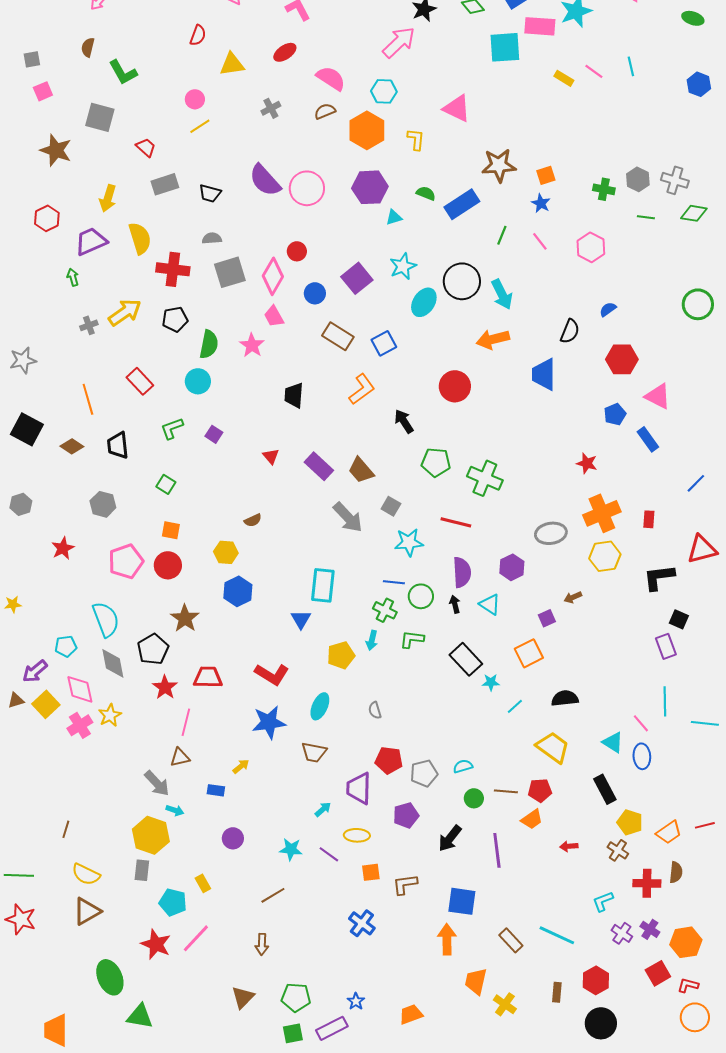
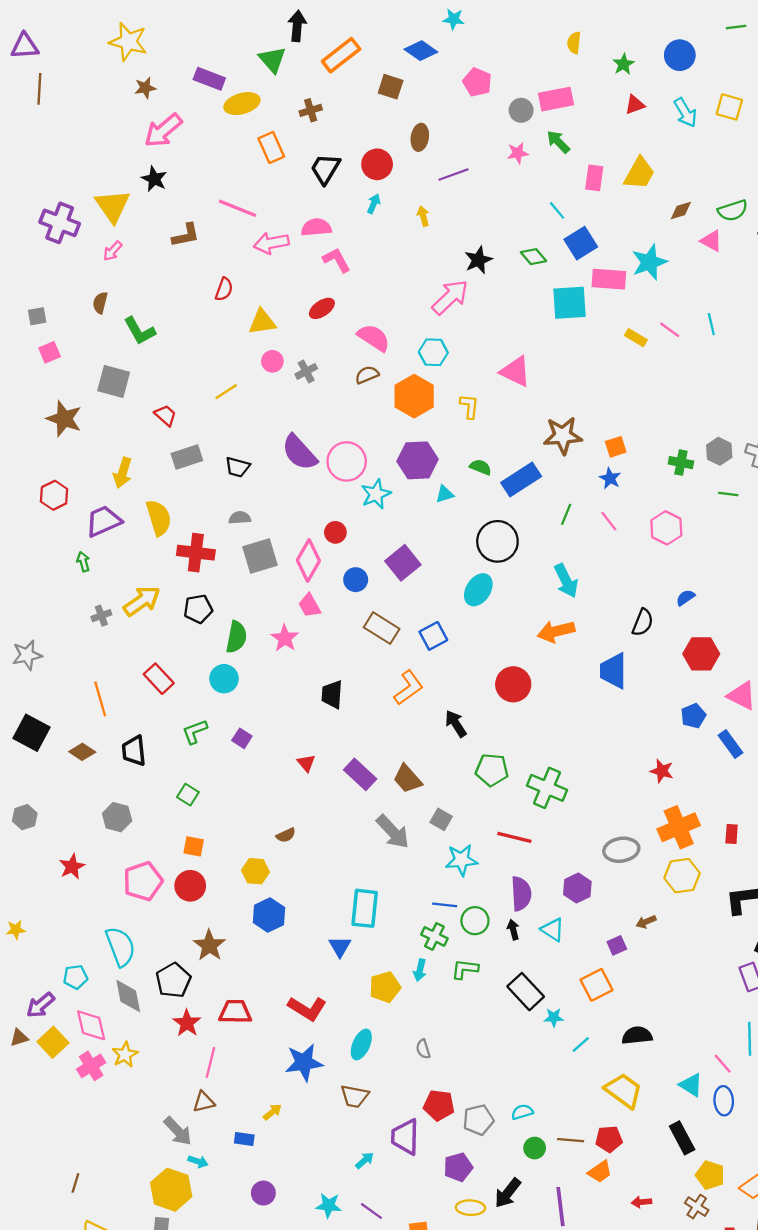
pink circle: (195, 99) -> (272, 361), moved
cyan star: (403, 266) -> (376, 494), moved
black circle: (462, 281) -> (497, 541), moved
yellow ellipse: (357, 835) -> (470, 1208), moved

